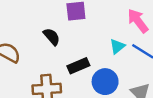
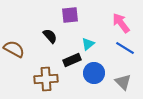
cyan triangle: (117, 46) -> (88, 44), moved

